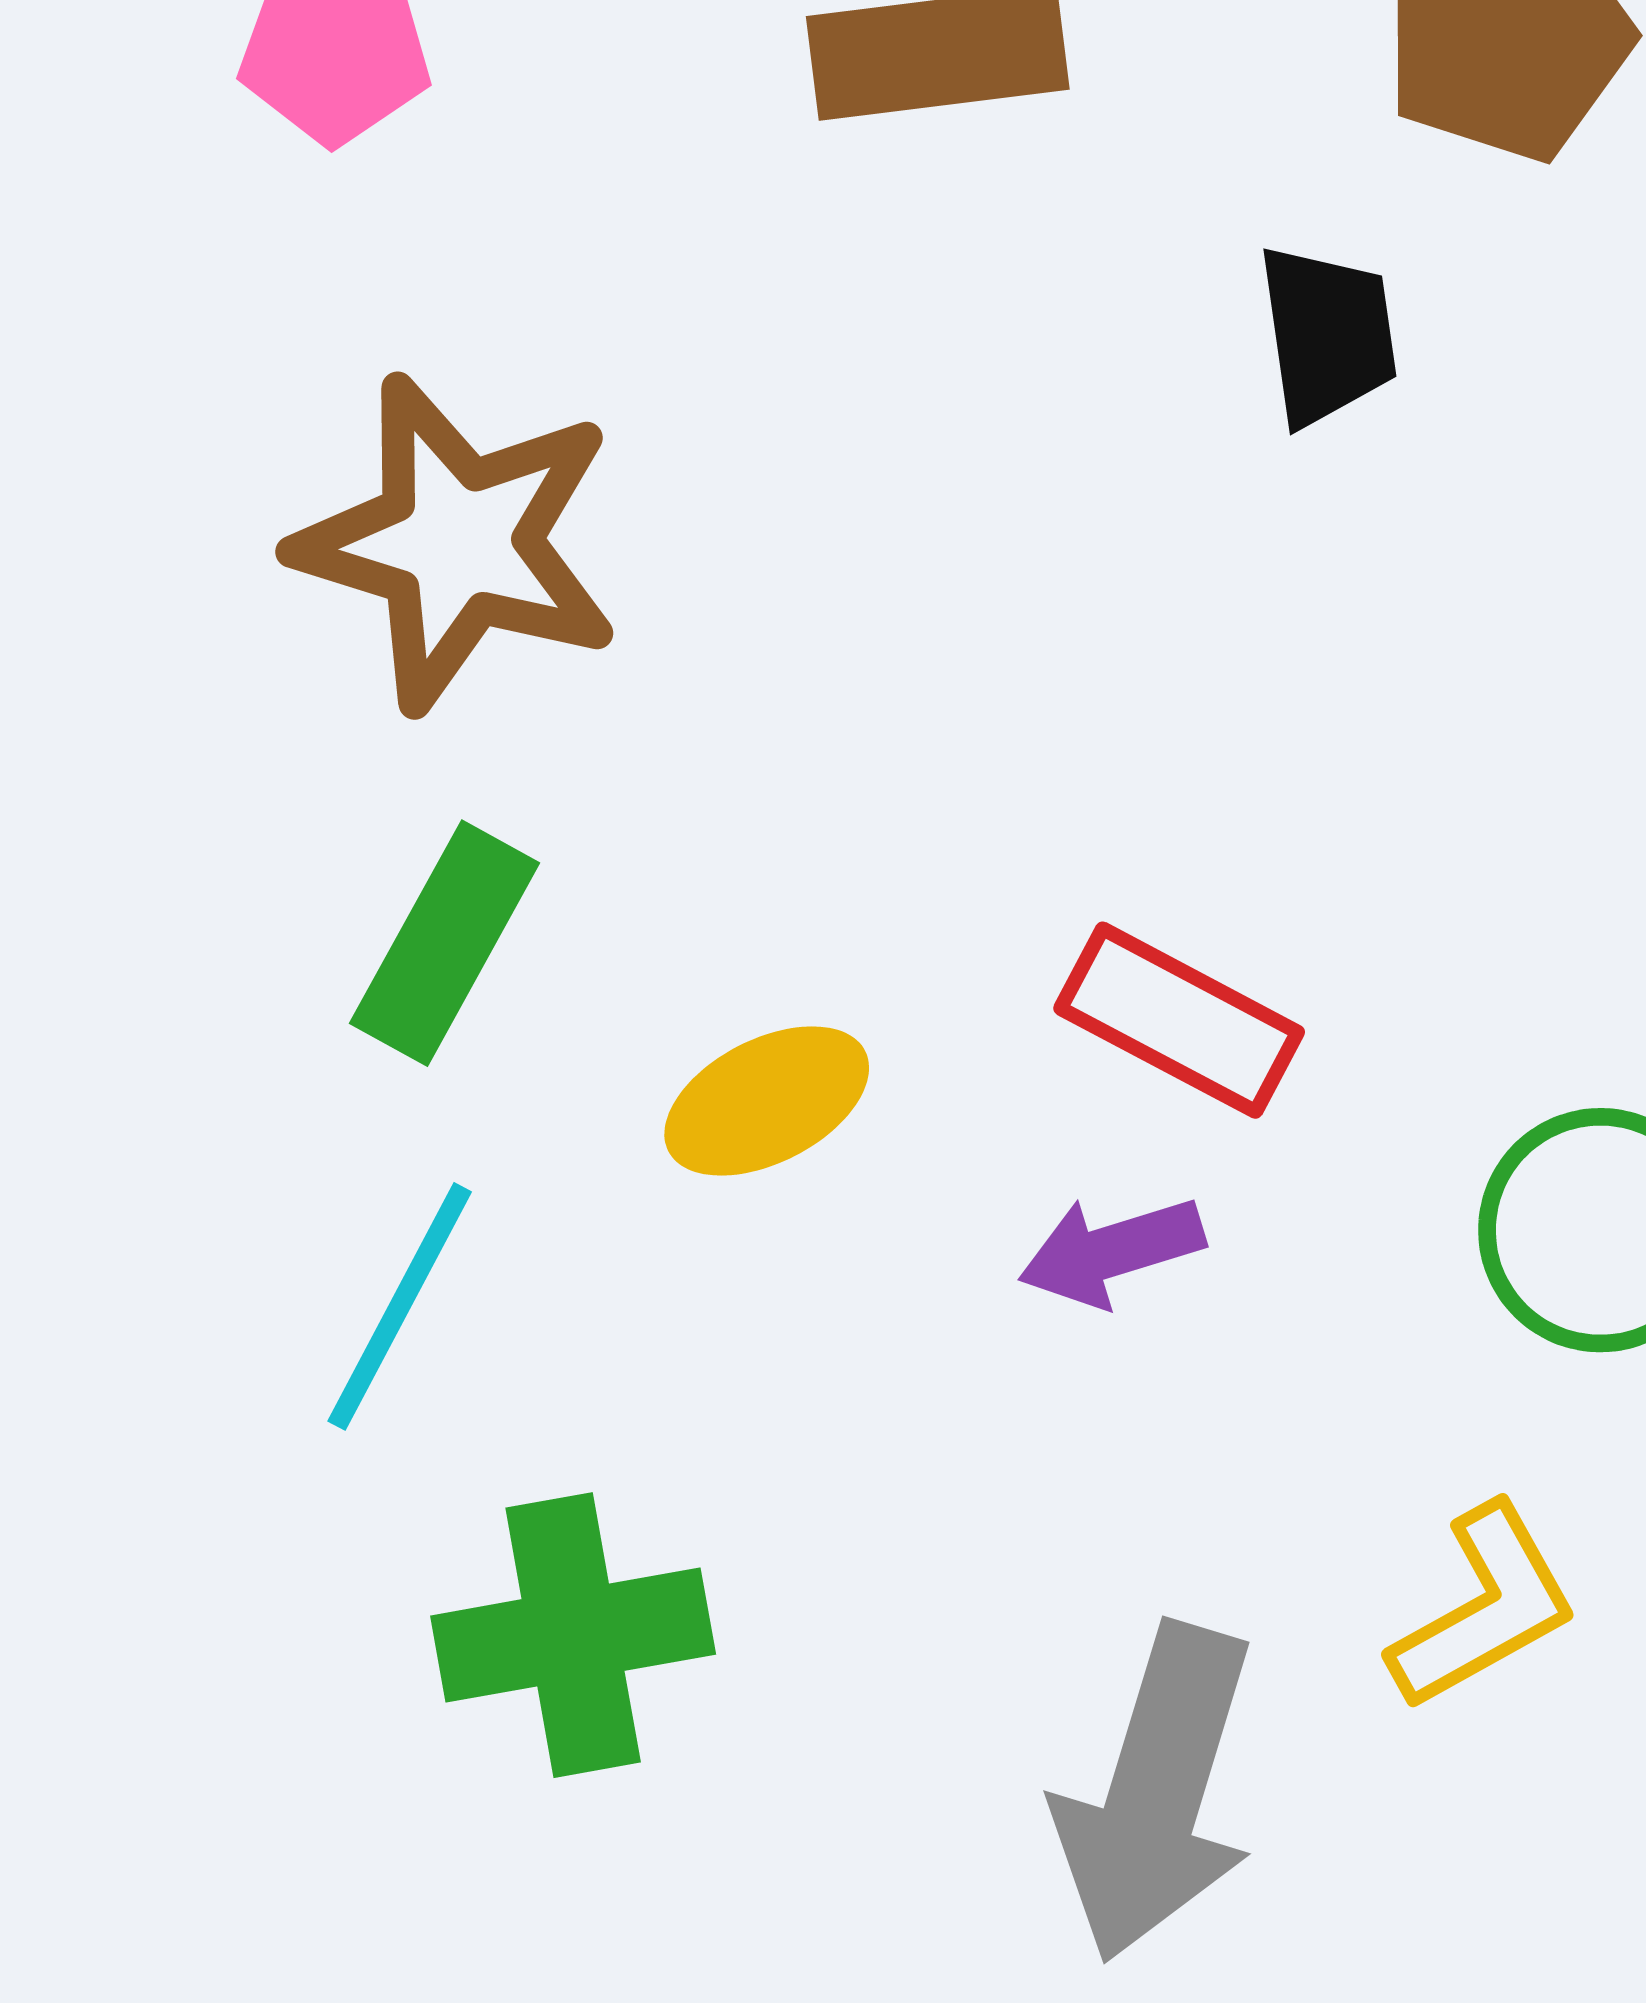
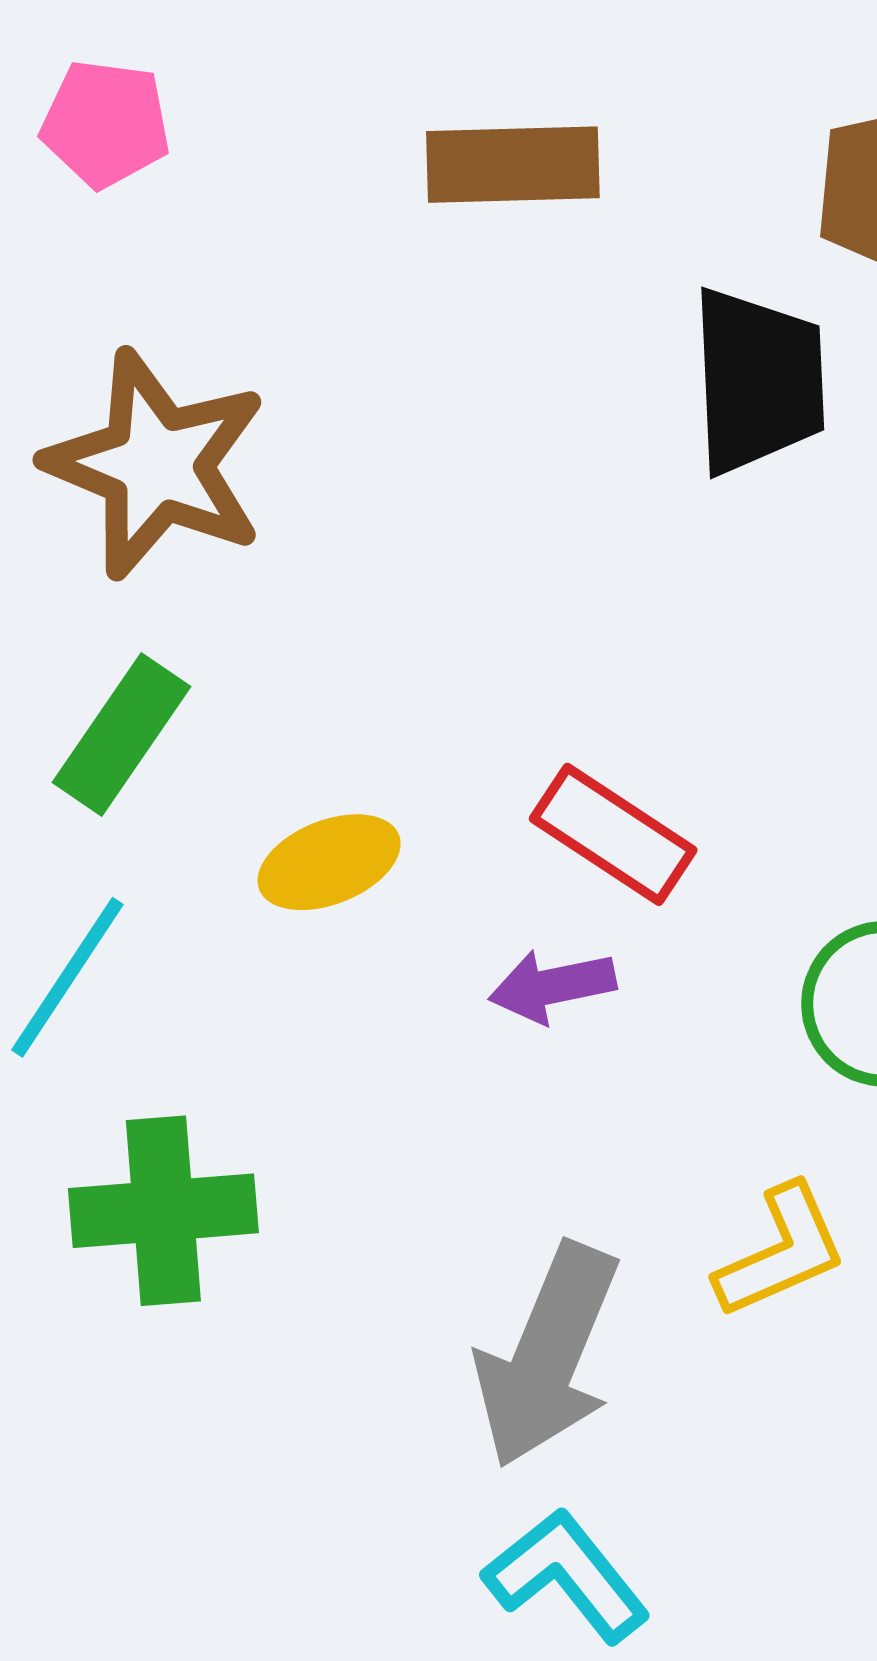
black trapezoid: (1327, 335) -> (758, 381), size x1.5

